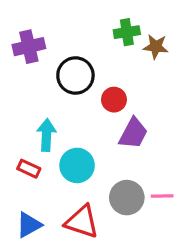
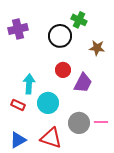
green cross: (127, 32) -> (79, 20), turned 35
brown star: (156, 47) -> (97, 48), moved
black circle: (75, 75) -> (60, 36), moved
red circle: (114, 100) -> (63, 70), moved

